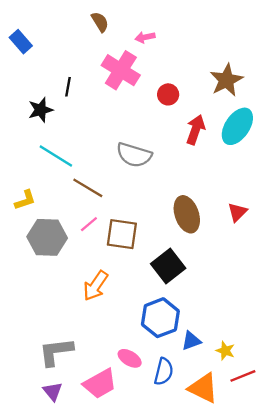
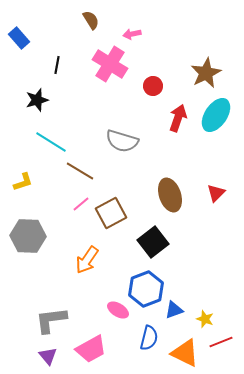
black line: (68, 87) -> (57, 65), moved
brown square: (122, 234) -> (111, 213), turned -36
gray hexagon: (47, 237) -> (28, 236), moved
pink ellipse: (130, 358) -> (118, 310), moved

